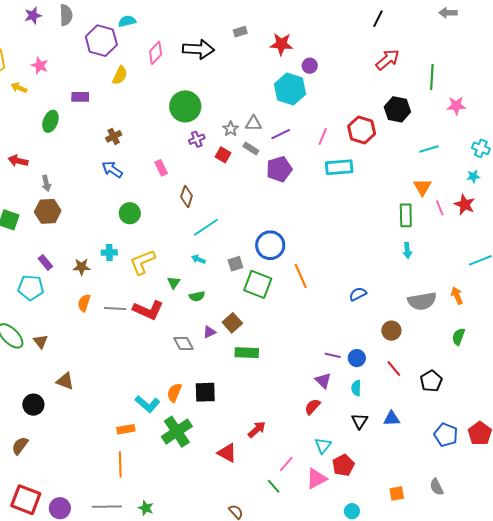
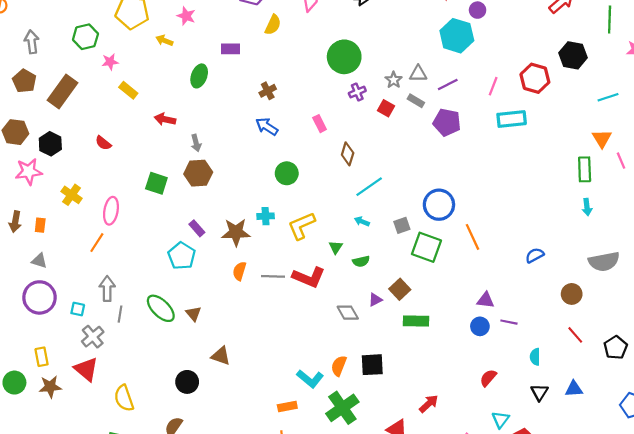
purple pentagon: (279, 169) -> (447, 122), turned 30
brown star: (82, 267) -> (236, 232), size x1.5
cyan pentagon: (31, 288) -> (182, 256), turned 30
blue circle: (357, 358) -> (480, 326), moved
purple triangle: (323, 381) -> (485, 300), moved, turned -36

